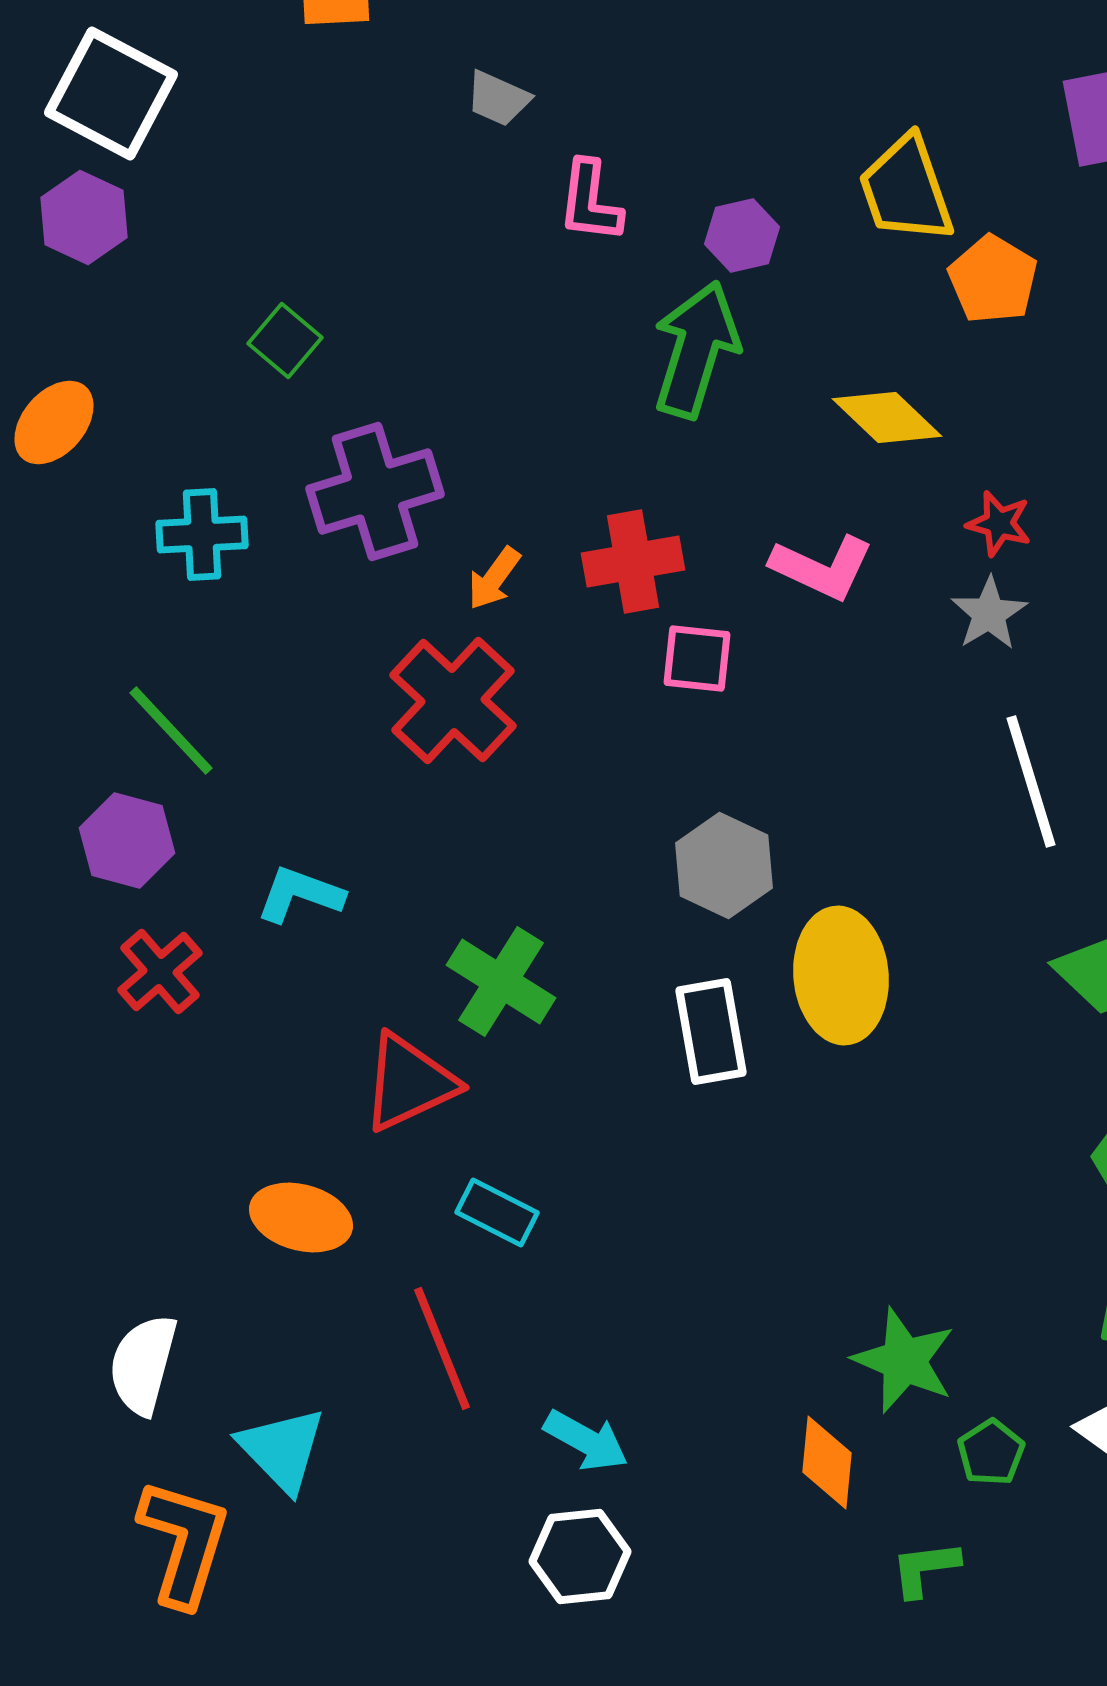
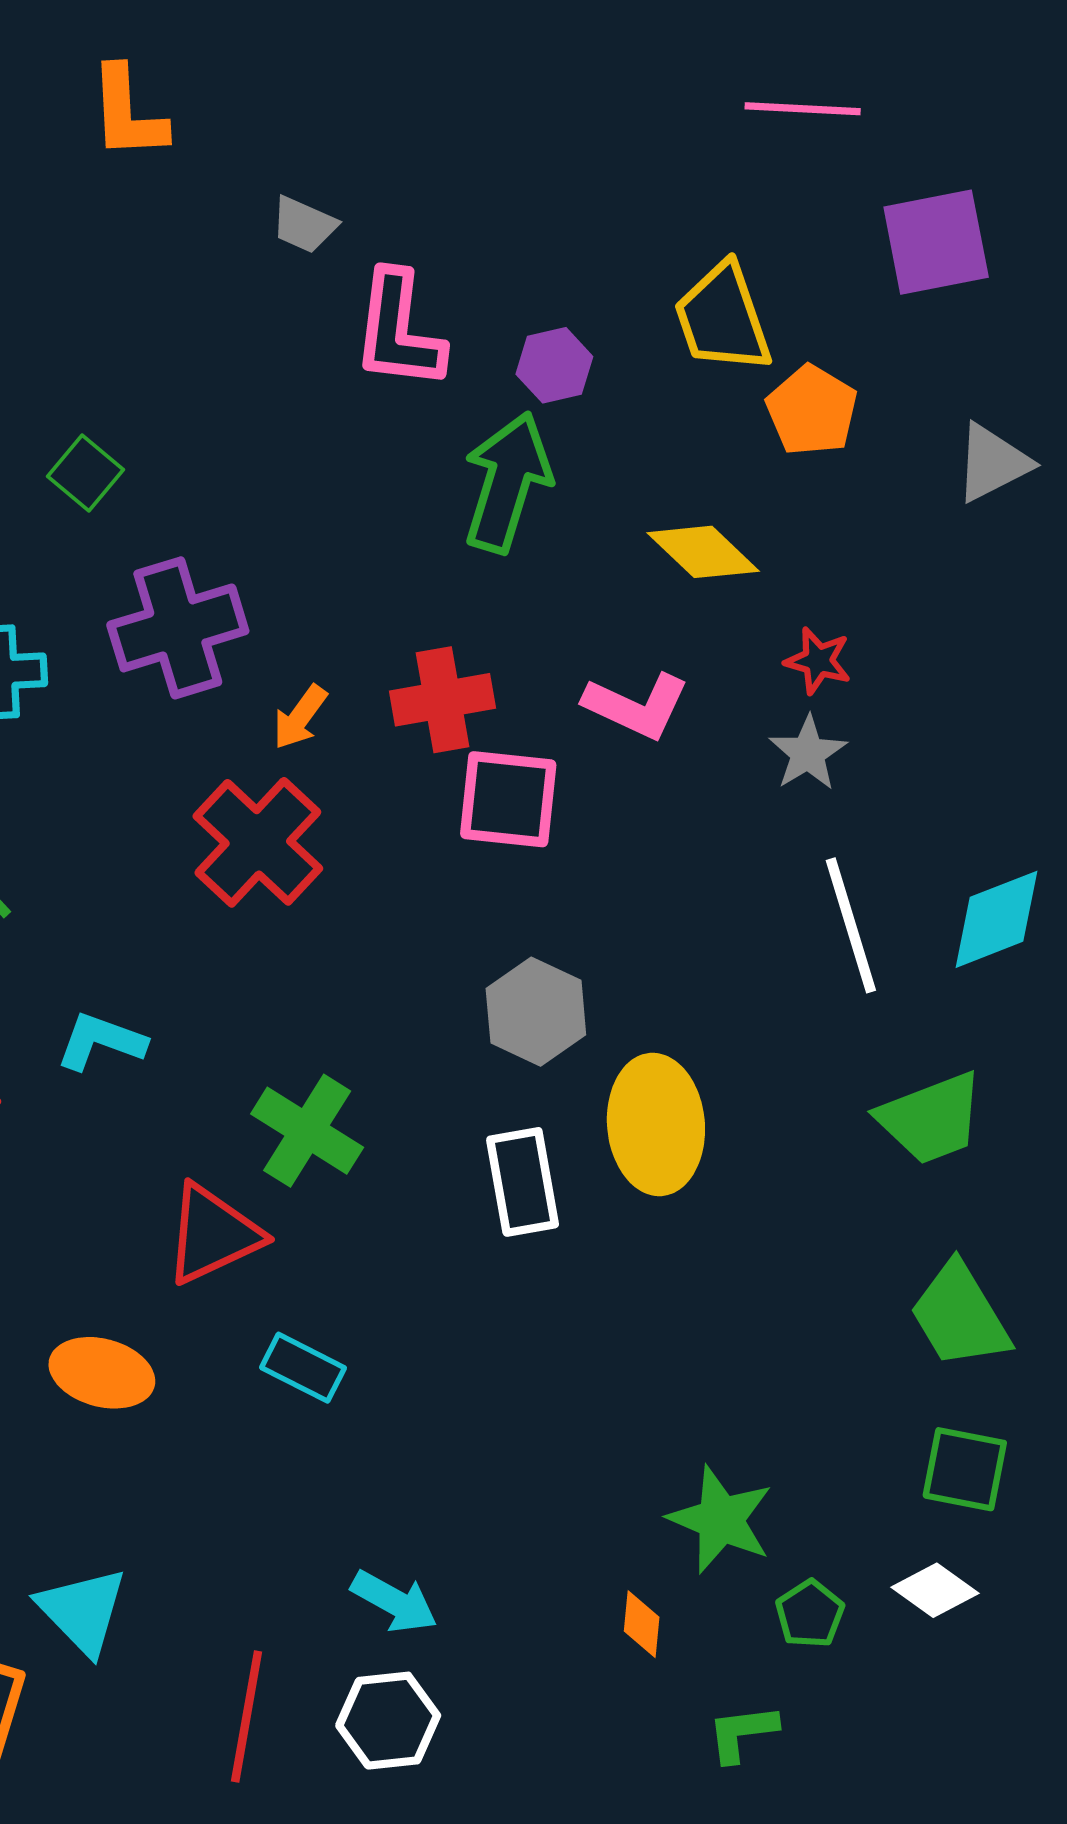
pink L-shape: (590, 202) -> (398, 330), size x1.4
pink square: (697, 658) -> (508, 799), size x1.4
red line: (442, 1348) -> (247, 1716), moved, turned 32
orange diamond: (827, 1462) -> (642, 1624), size x0.7

